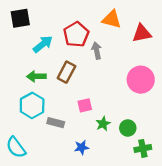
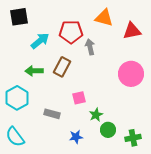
red pentagon: (76, 34) -> (71, 32), turned 30
cyan hexagon: (32, 105) -> (17, 98), moved
green circle: (128, 128) -> (108, 130), moved

